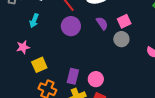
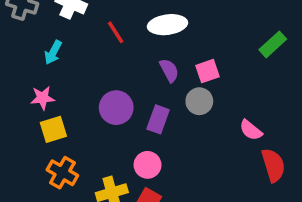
purple circle: (71, 26) -> (116, 108), moved
pink star: (23, 47) -> (43, 98), moved
purple rectangle: (73, 76) -> (158, 119), moved

